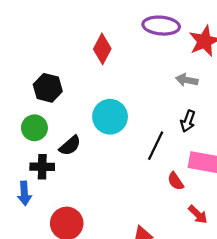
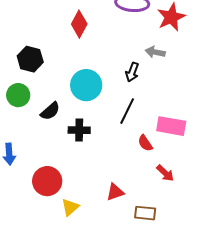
black arrow: (188, 121) -> (132, 72), moved
black cross: (42, 167) -> (79, 130), moved

